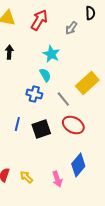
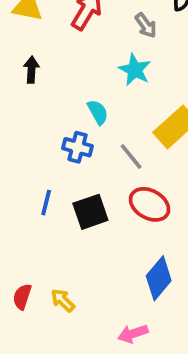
gray arrow: (71, 28) -> (146, 25), turned -72
cyan star: (51, 54) -> (135, 70), moved
pink arrow: (57, 179) -> (133, 334), moved, turned 91

